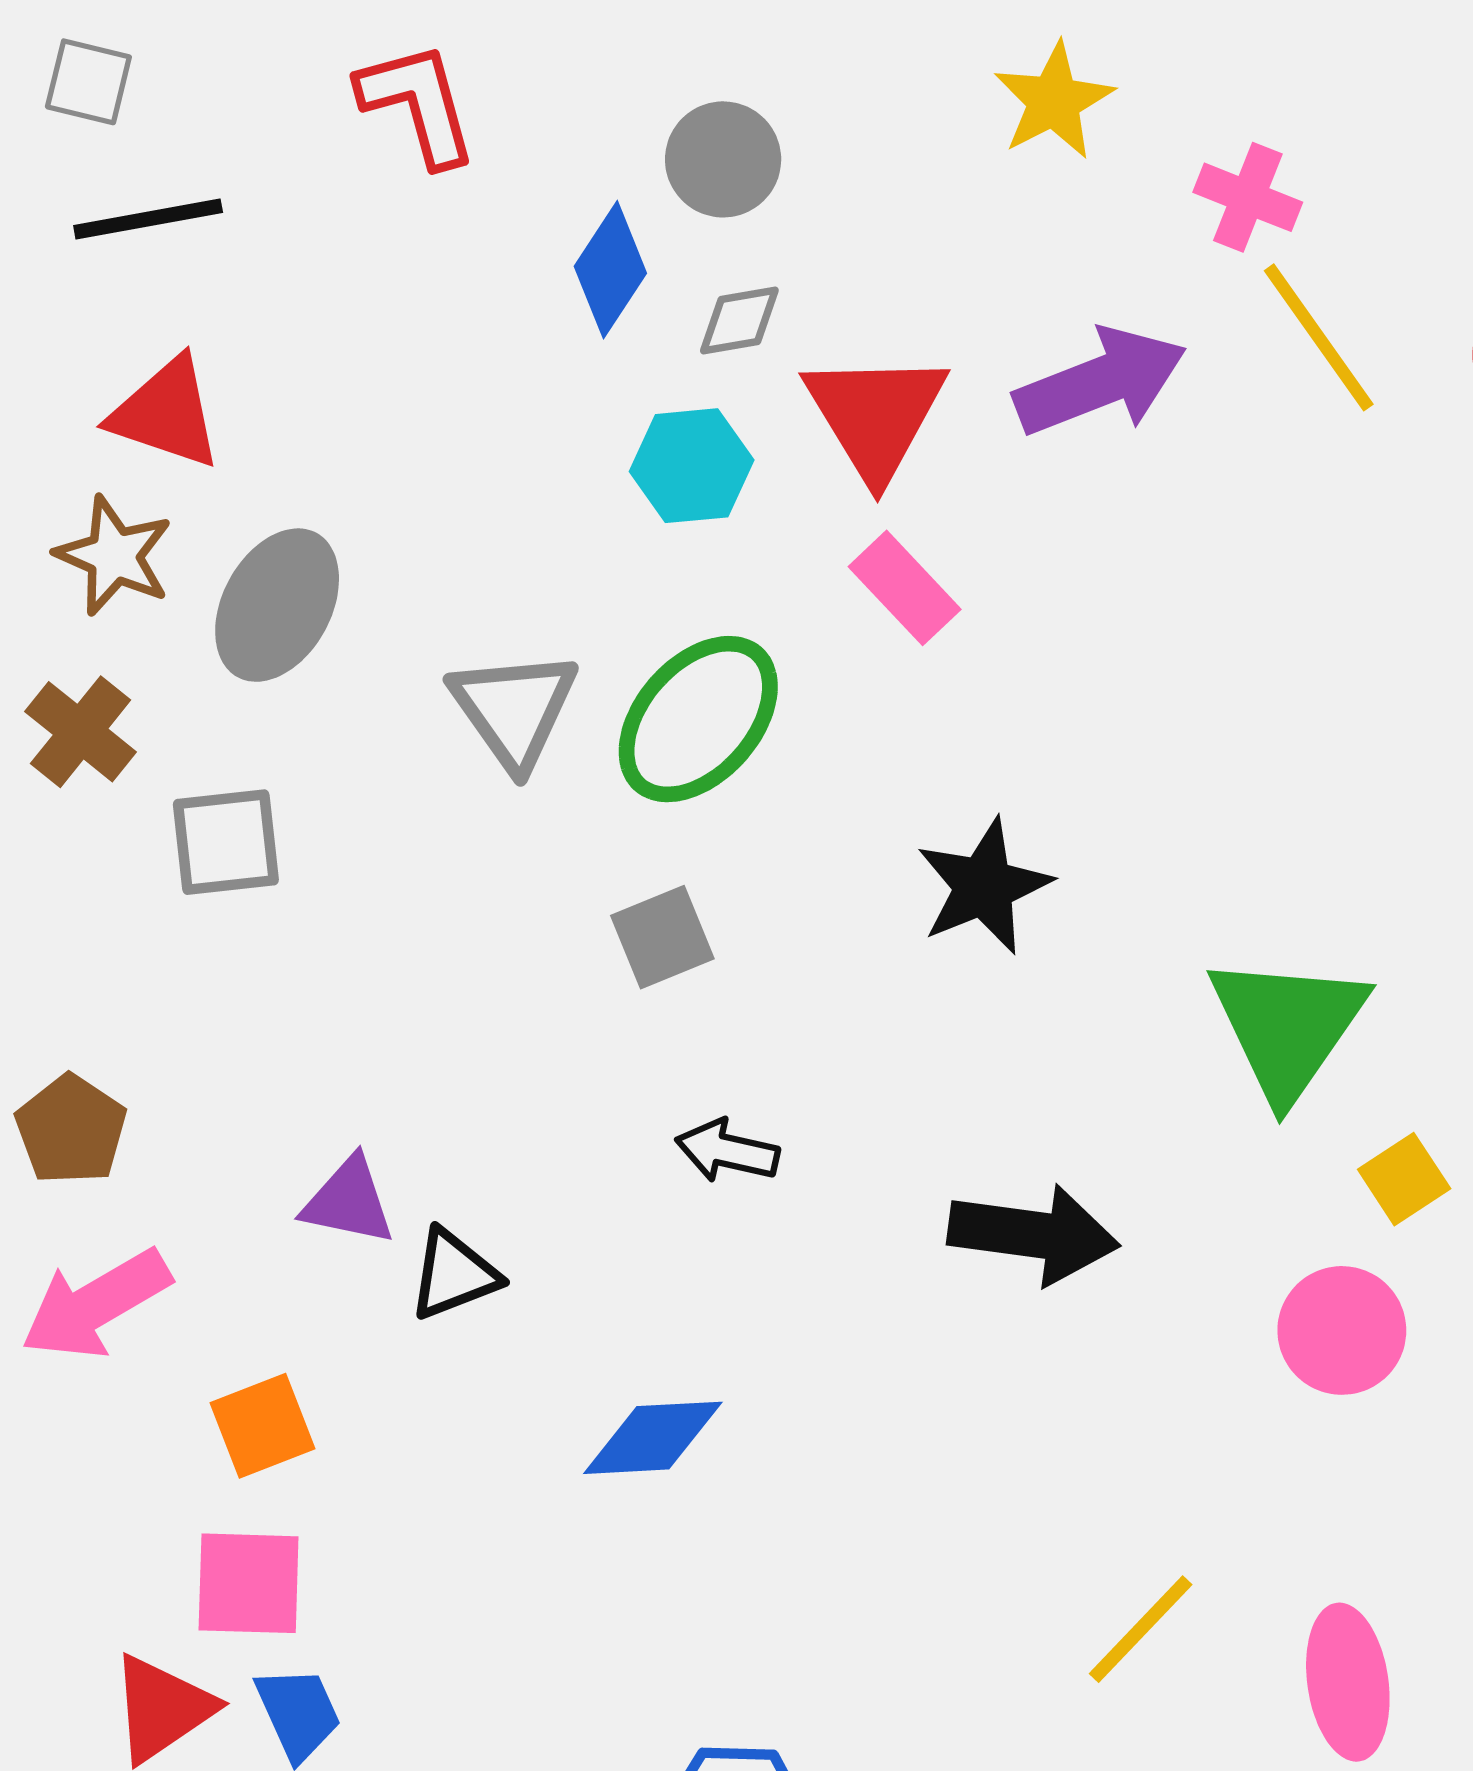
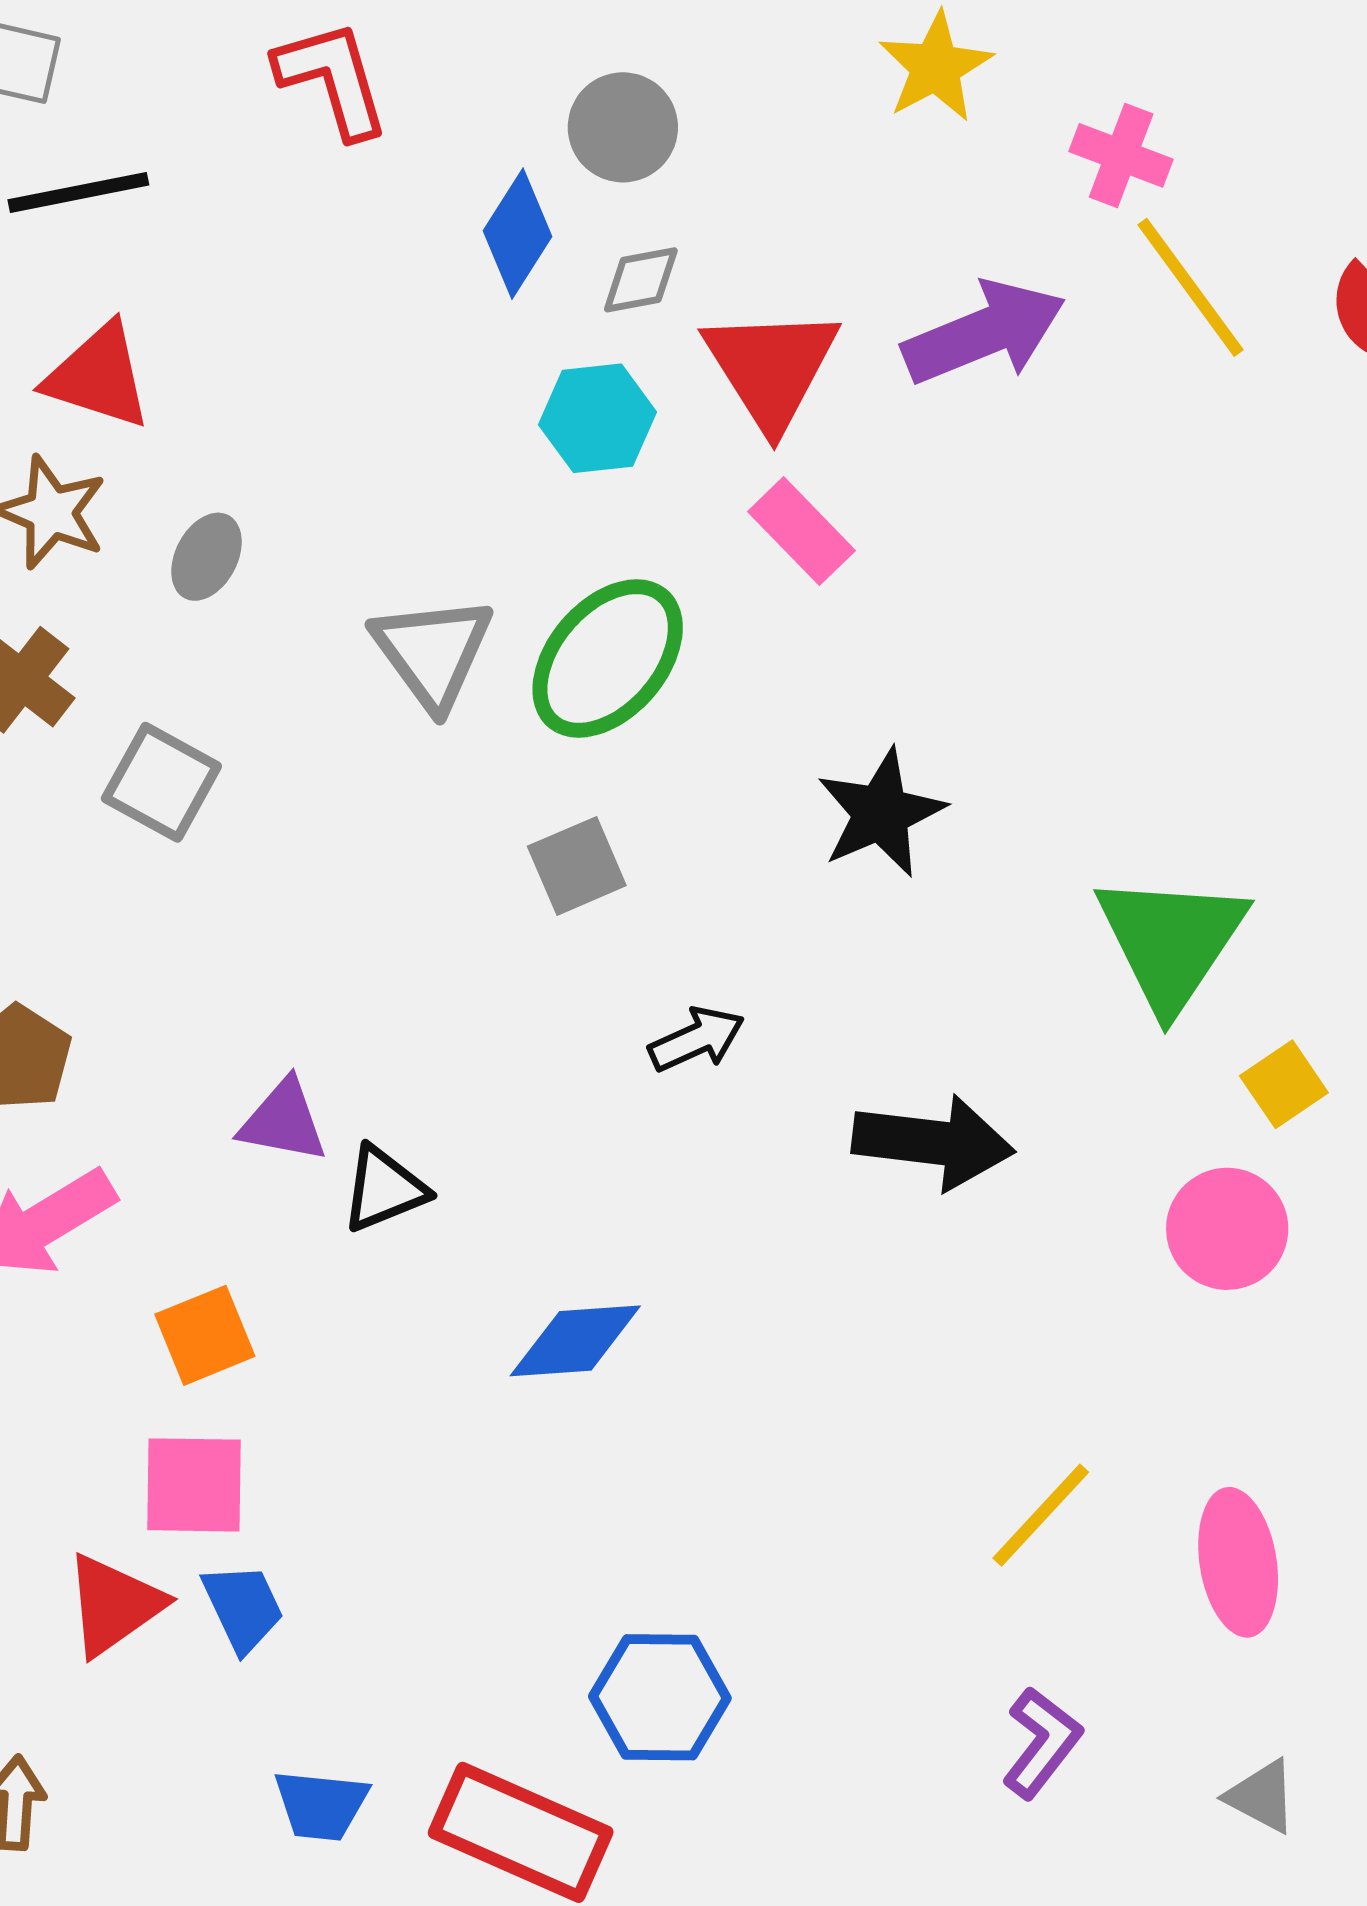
gray ellipse: (277, 605) -> (206, 557), size x0.6
gray square: (226, 842) -> (161, 782), turned 36
black arrow: (727, 1151) -> (697, 1039), moved, turned 144

